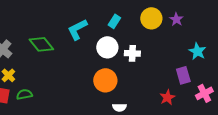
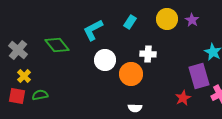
white circle: (107, 47) -> (105, 60), moved
purple rectangle: (183, 75) -> (199, 76), size x1.4
orange circle: (105, 80) -> (131, 74), moved

